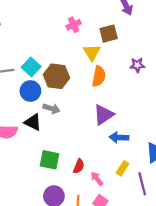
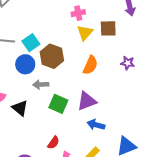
yellow triangle: (92, 52) -> (85, 33), moved
gray arrow: (52, 108) -> (41, 85), turned 147
black triangle: (33, 122) -> (20, 108), moved
green square: (50, 160) -> (58, 104), moved

